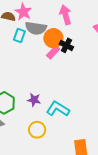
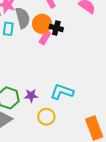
gray semicircle: (36, 28) -> (23, 18), turned -100
purple star: (34, 100) -> (31, 96), moved

